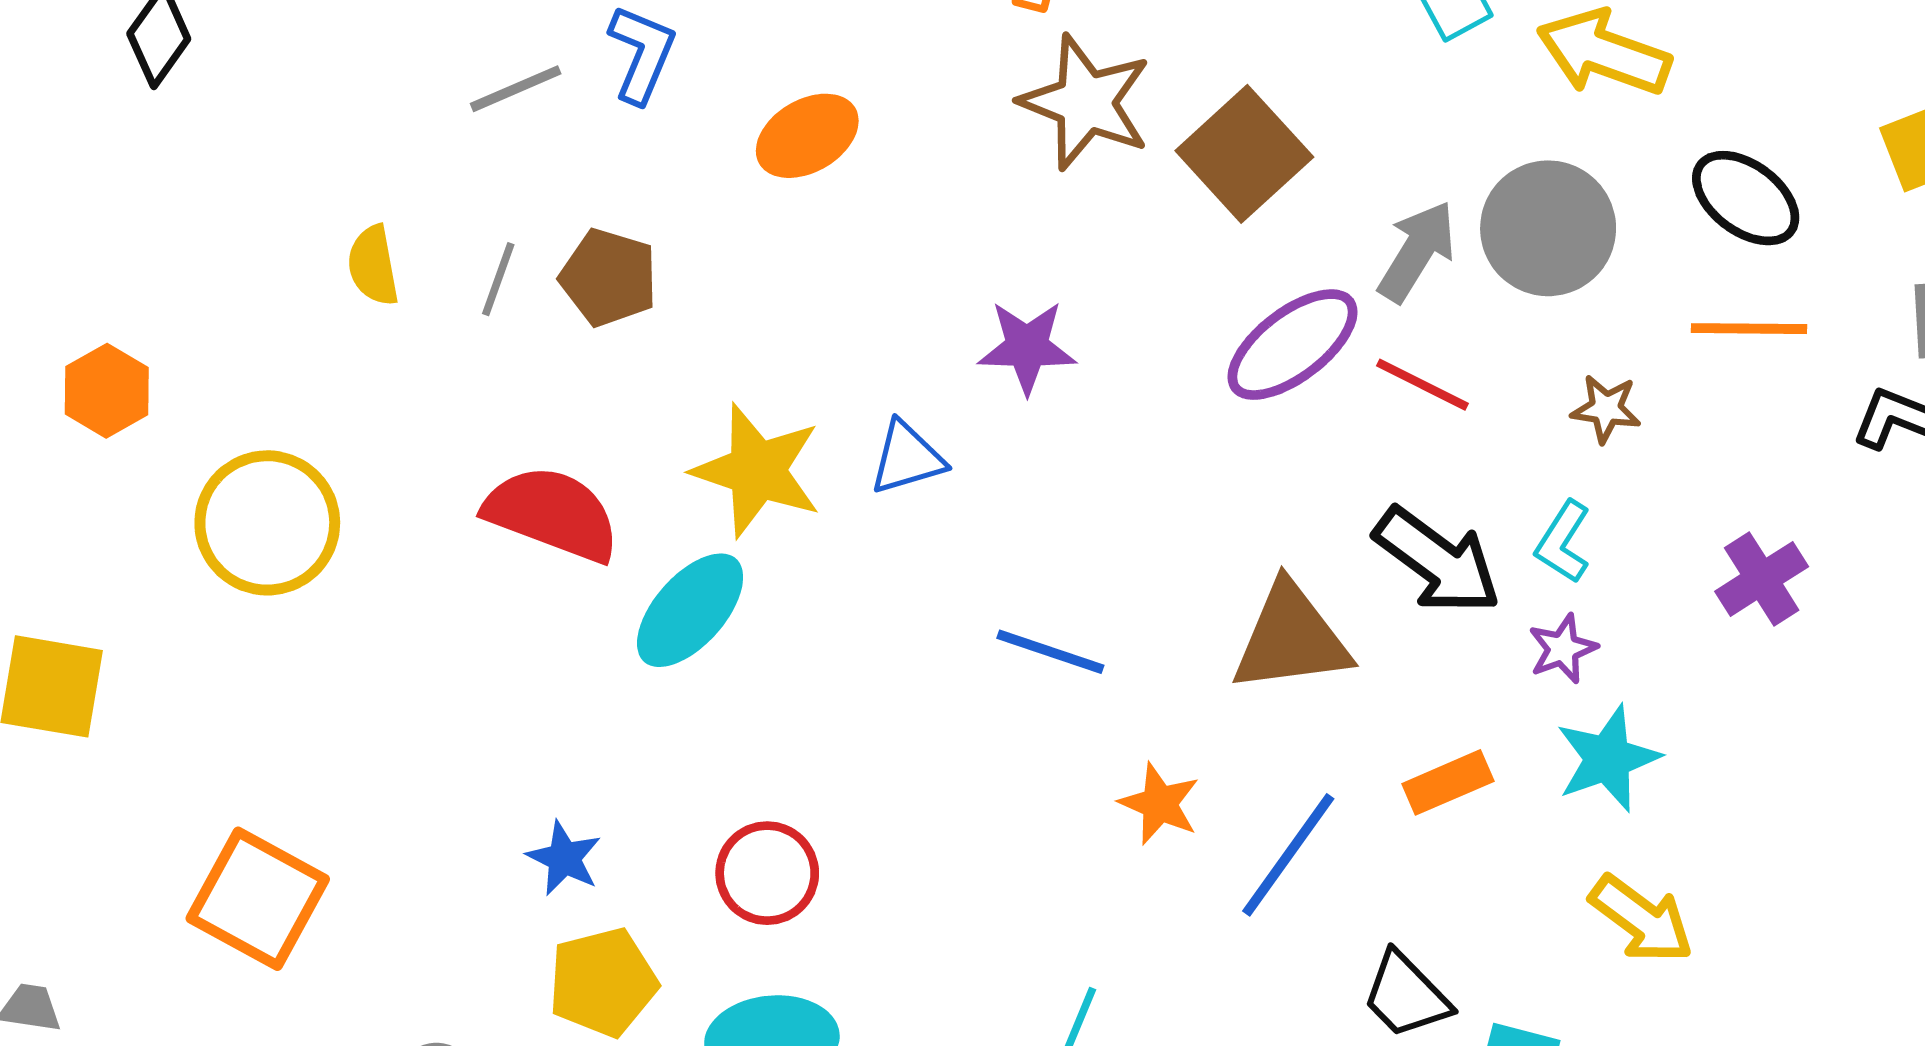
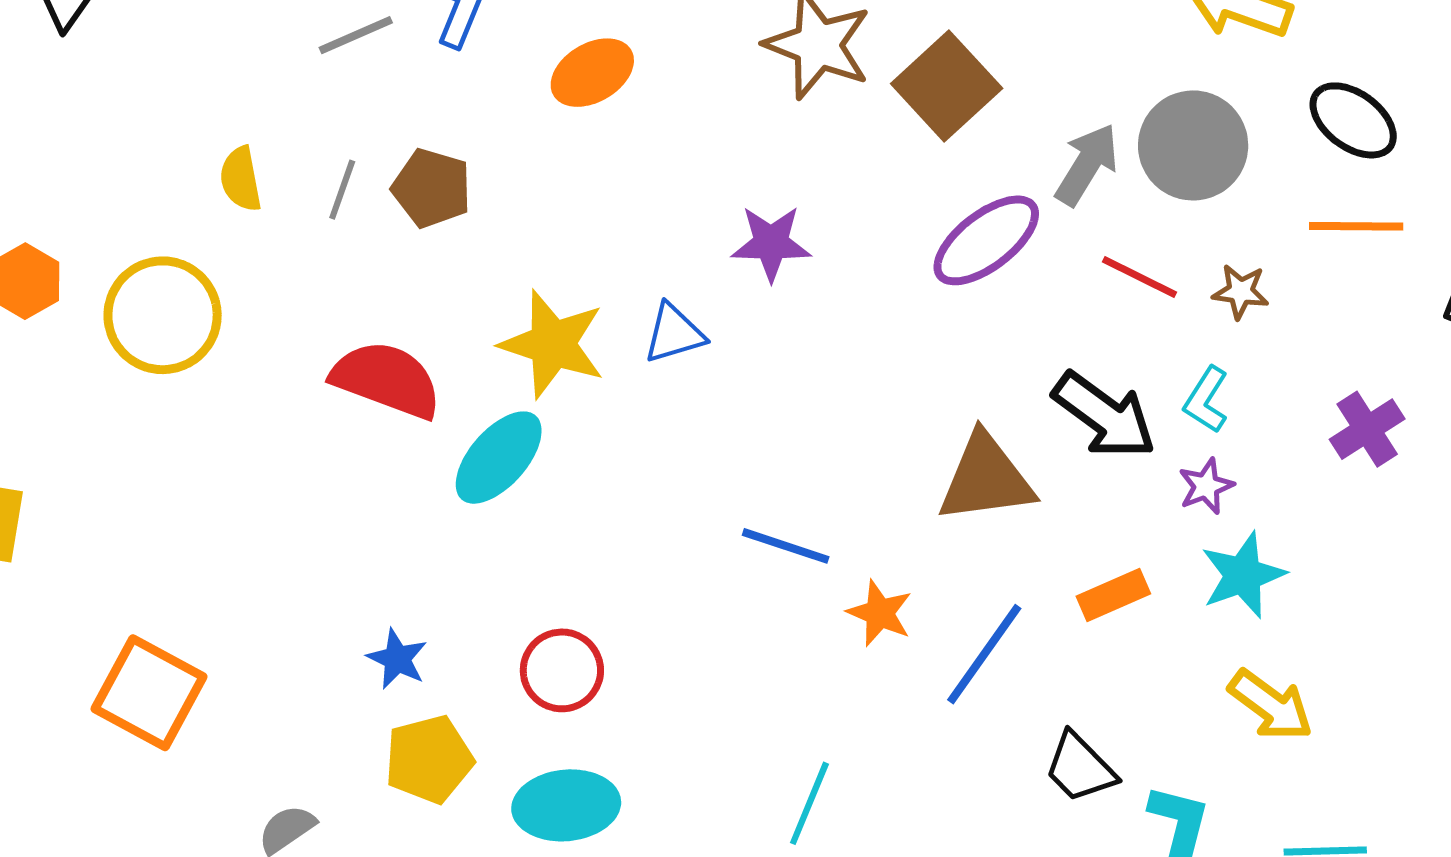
red line: (1422, 385) -> (1139, 277), moved
yellow circle: (267, 523) -> (163, 315), moved
blue line: (1050, 652) -> (786, 546), moved

